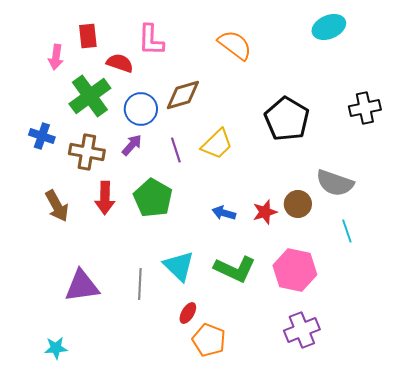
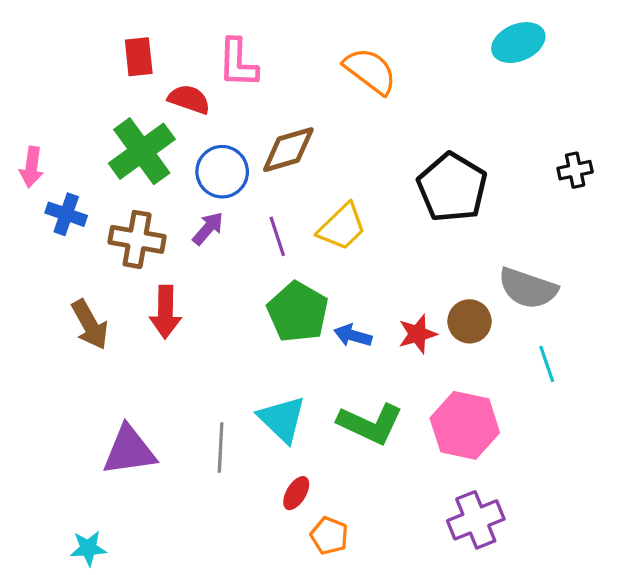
pink arrow: (56, 57) -> (32, 167), moved
black cross: (365, 108) -> (575, 170), size x0.7
green pentagon: (153, 198) -> (298, 312), moved
orange pentagon: (209, 340) -> (329, 536), size x0.7

